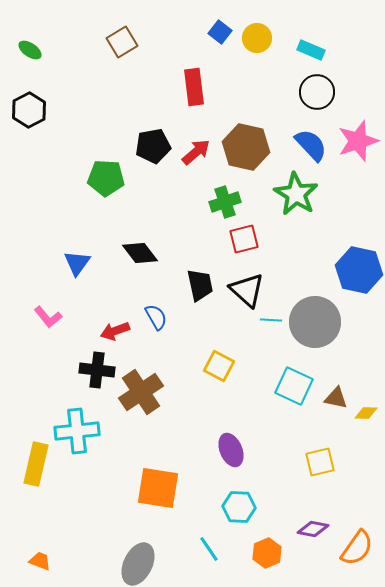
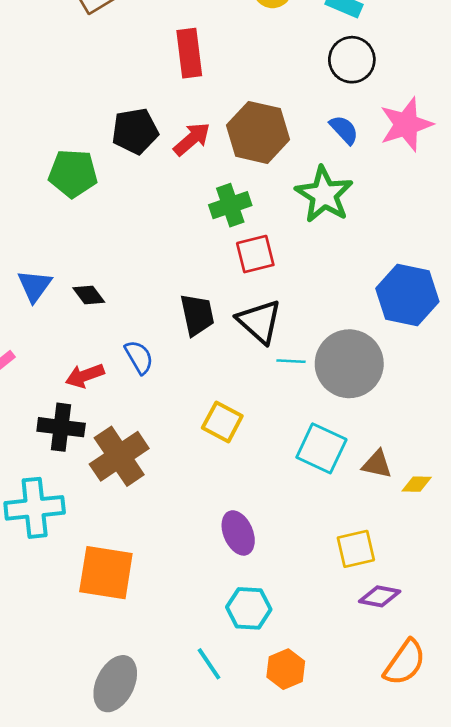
blue semicircle: (311, 145) -> (344, 130), size x0.7
black diamond: (140, 253) -> (89, 295), moved, size x0.7
orange square: (158, 488) -> (106, 573), moved
purple diamond: (313, 529) -> (380, 596), moved

